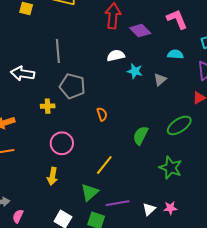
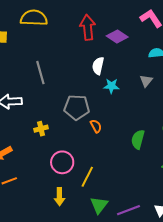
white semicircle: (116, 56) -> (98, 66), turned -54
cyan star: (135, 71) -> (111, 86), moved
gray pentagon: (72, 86) -> (77, 107), moved
yellow line: (104, 165) -> (87, 177), moved

